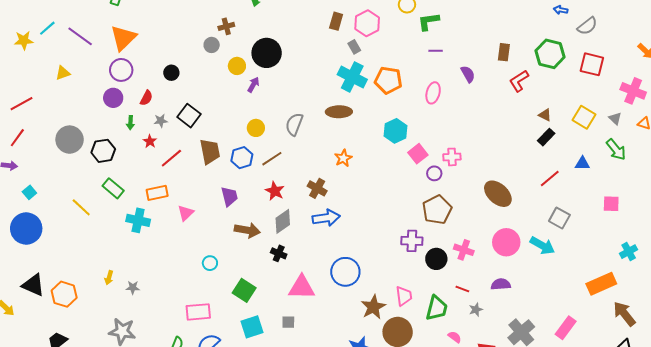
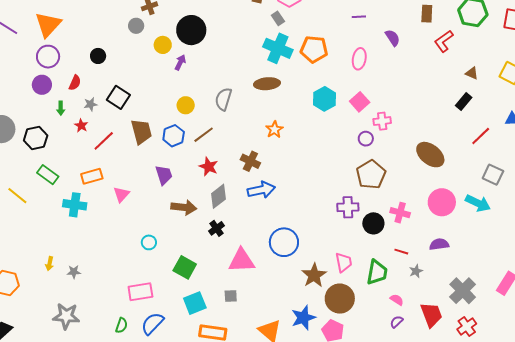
black rectangle: (546, 137) -> (464, 102), moved
pink square: (418, 154) -> (360, 102), moved
black cross: (279, 253) -> (217, 228), turned 35

